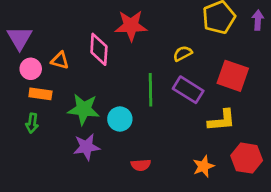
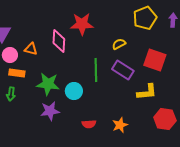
orange star: (203, 166) -> (120, 125), moved

